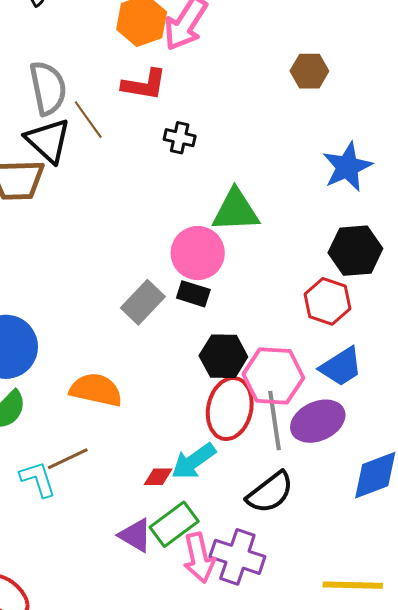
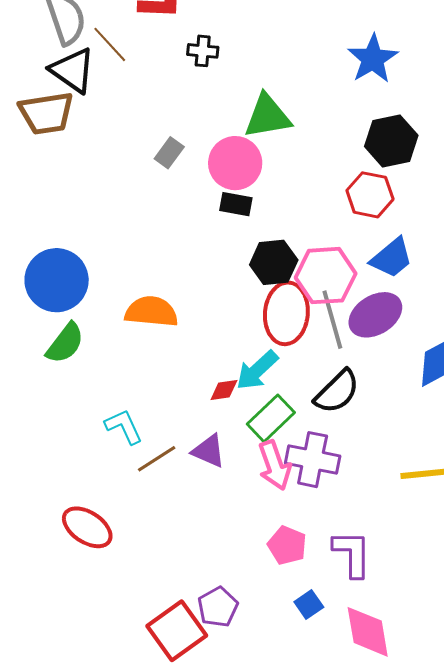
gray rectangle: (143, 302) -> (169, 153), moved, size x0.7
brown line: (68, 459) -> (157, 459), moved
cyan L-shape: (38, 479) -> (124, 427), moved
green rectangle: (174, 524) -> (271, 418), moved

